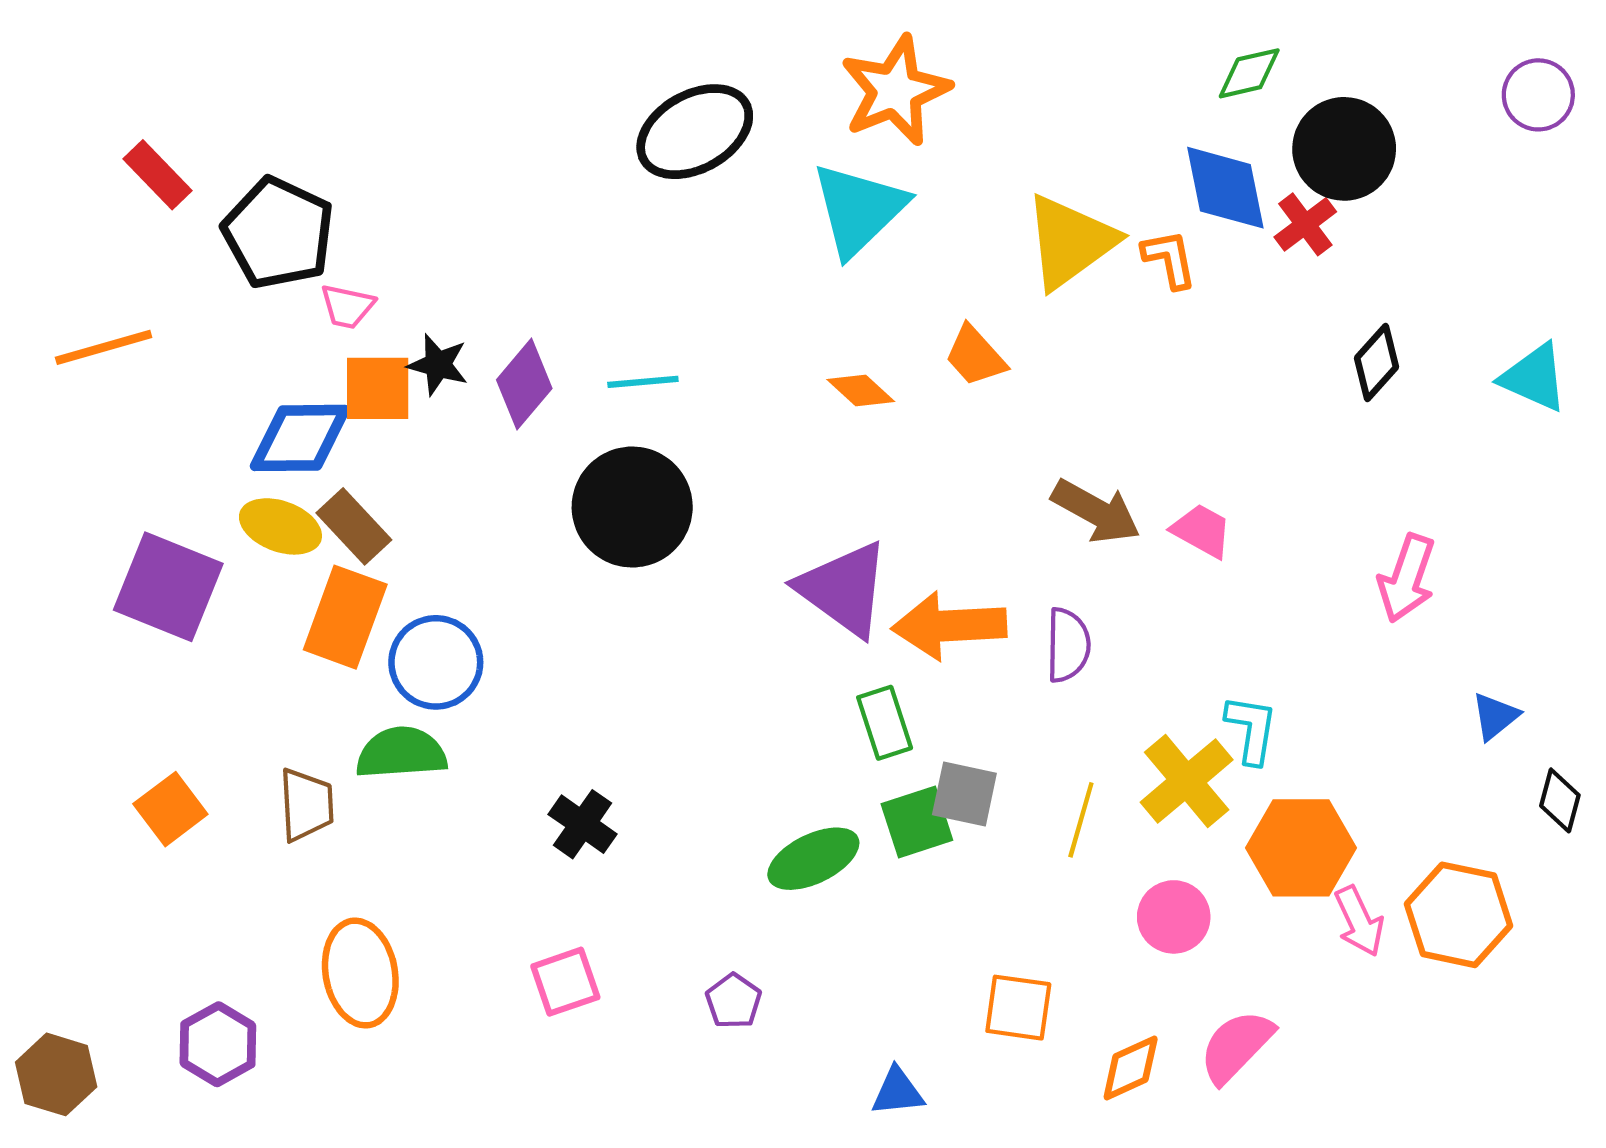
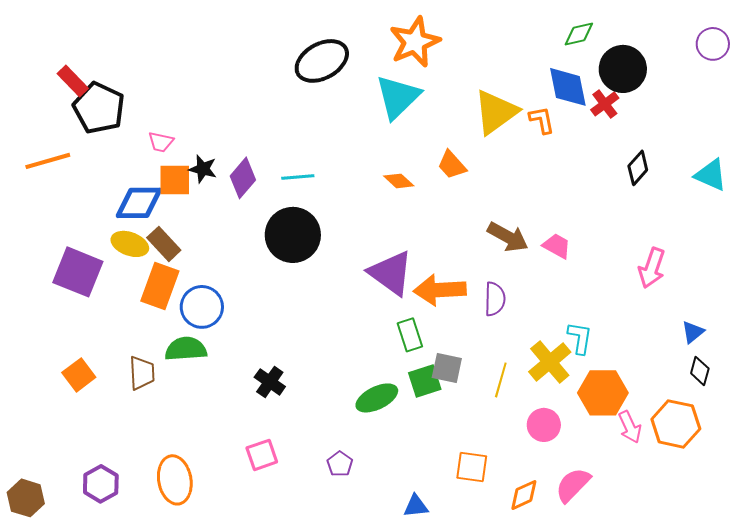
black pentagon: (278, 233) -> (99, 108), moved
black diamond: (1560, 800) -> (700, 371), moved
orange ellipse: (360, 973) -> (175, 480), moved

